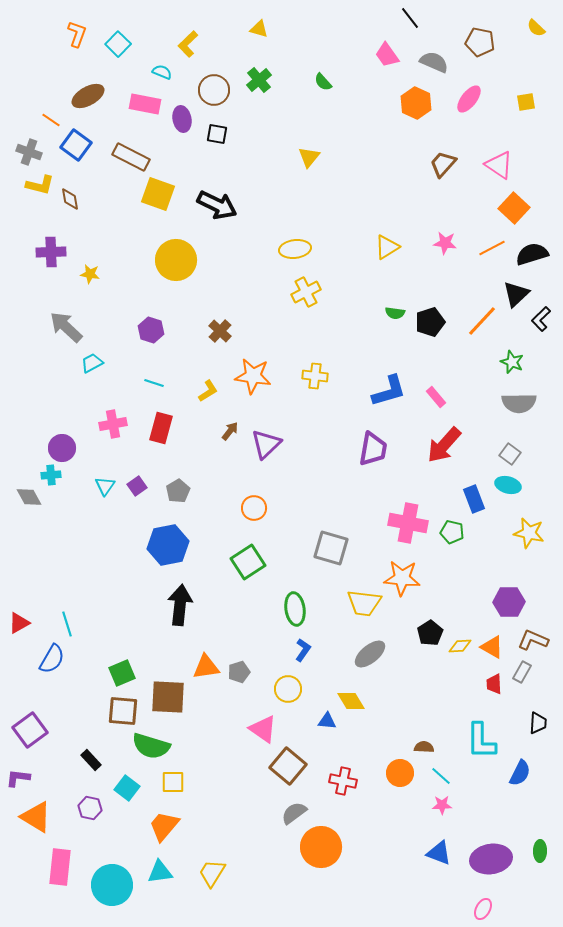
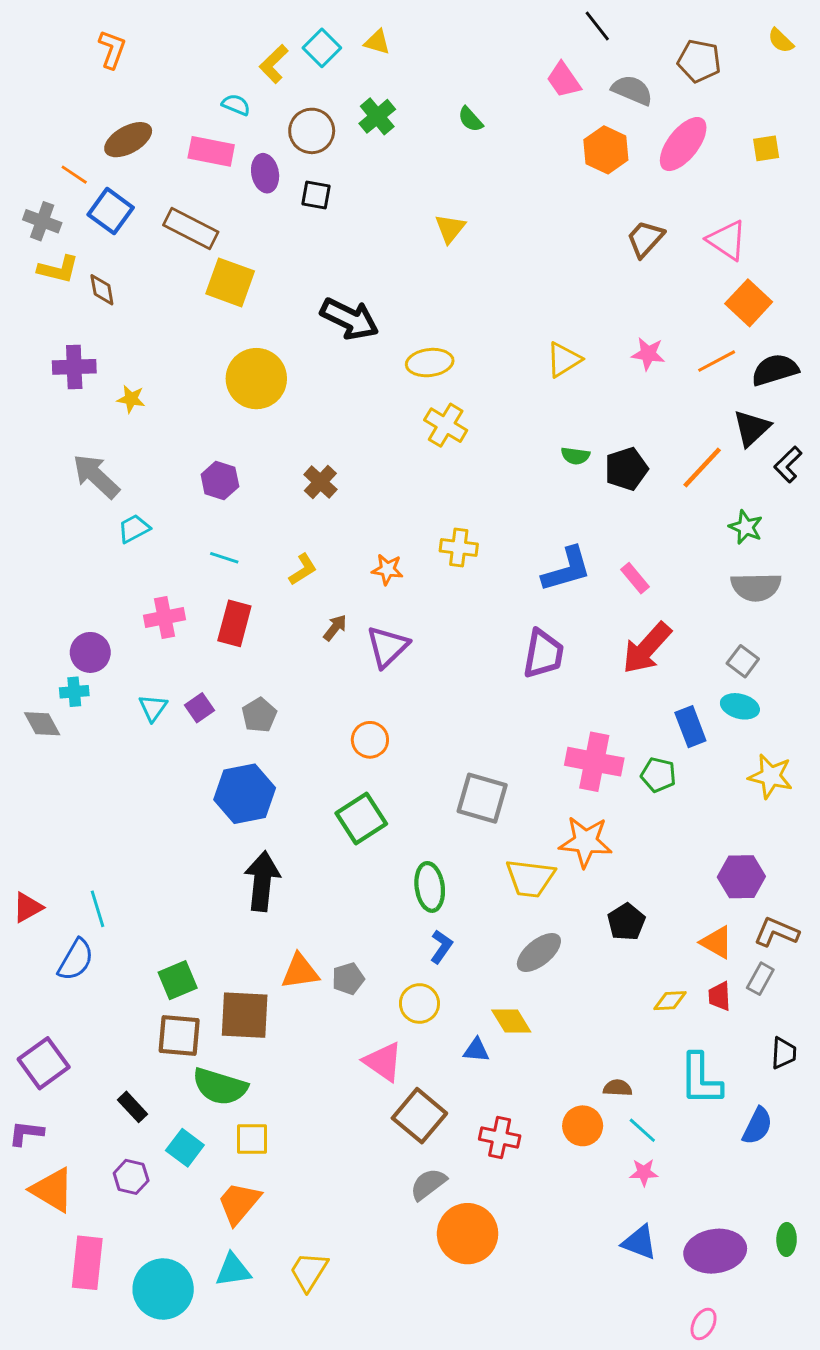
cyan square: (118, 44) -> (322, 48), moved
pink ellipse: (469, 99) -> (683, 144), size x1.4
black arrow: (217, 205) -> (350, 319), moved
yellow cross: (306, 292) -> (446, 425), turned -32
orange star: (253, 376) -> (387, 569), moved, size x0.6
yellow diamond: (460, 646) -> (670, 1001), moved

